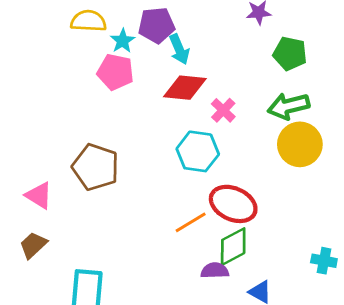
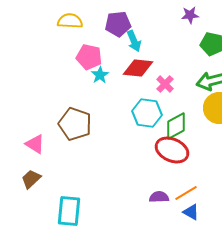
cyan star: (123, 41) -> (100, 75), moved
orange line: (191, 222) -> (186, 193), moved
green diamond: (233, 247) -> (176, 126), moved

